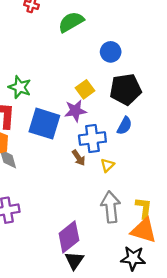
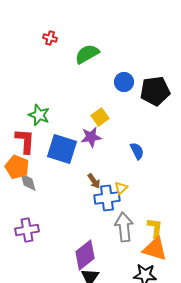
black pentagon: (126, 89) -> (155, 91), moved
blue semicircle: (125, 126) -> (137, 151), turned -54
blue cross: (92, 139) -> (107, 198), moved

